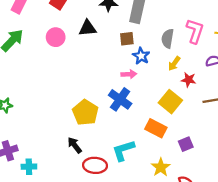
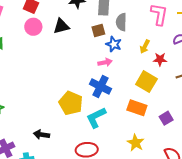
pink circle: (56, 37) -> (33, 27), moved
gray semicircle: (168, 39) -> (121, 22), moved
black arrow: (75, 145) -> (41, 135), moved, turned -35
cyan L-shape: (123, 150) -> (96, 118), moved
yellow star: (161, 167) -> (136, 143), moved

